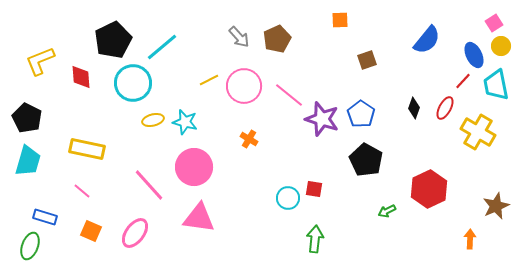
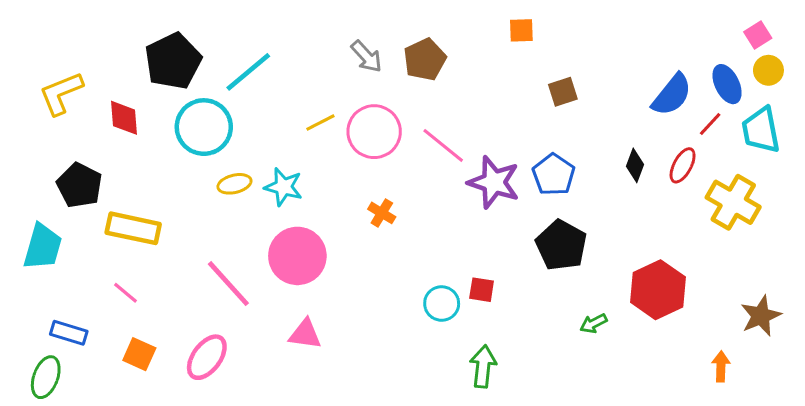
blue semicircle: (427, 40) -> (672, 95), moved
black pentagon: (27, 118) -> (79, 185), moved
pink triangle: (199, 218) -> (305, 334), size x0.7

